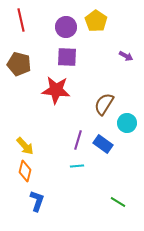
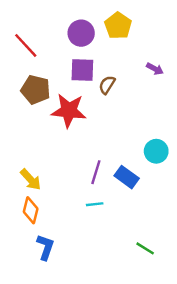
red line: (21, 20) -> (26, 45), moved, turned -30
brown pentagon: (19, 64) -> (36, 90), moved
brown semicircle: (104, 104) -> (107, 85), moved, size x0.7

